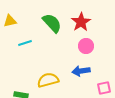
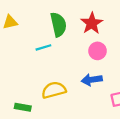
green semicircle: (52, 23) -> (58, 24), turned 30
cyan line: (25, 43) -> (43, 47), moved

